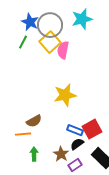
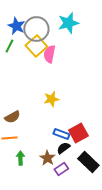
yellow star: (65, 95) -> (51, 99), size x0.7
brown semicircle: (34, 121) -> (12, 117), moved

